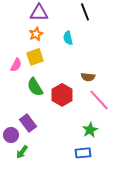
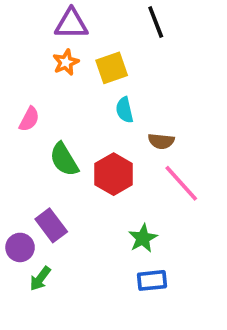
cyan semicircle: (68, 38) -> (124, 110), moved
yellow square: (35, 57) -> (112, 68), moved
green star: (90, 130) -> (143, 238), moved

